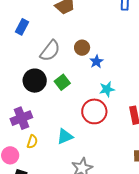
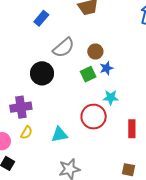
green square: (62, 82) -> (88, 74), moved

